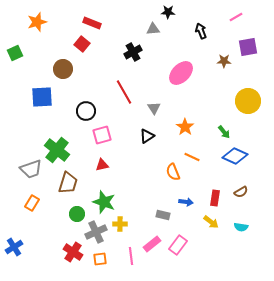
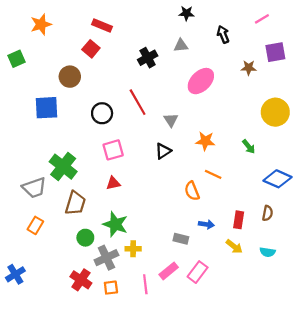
gray triangle: (153, 29) -> (181, 45), moved
black circle: (86, 111) -> (102, 113), moved
orange star: (185, 127) -> (205, 141), turned -30
blue diamond: (235, 156) -> (278, 179), moved
brown semicircle: (241, 192) -> (268, 213), turned -48

